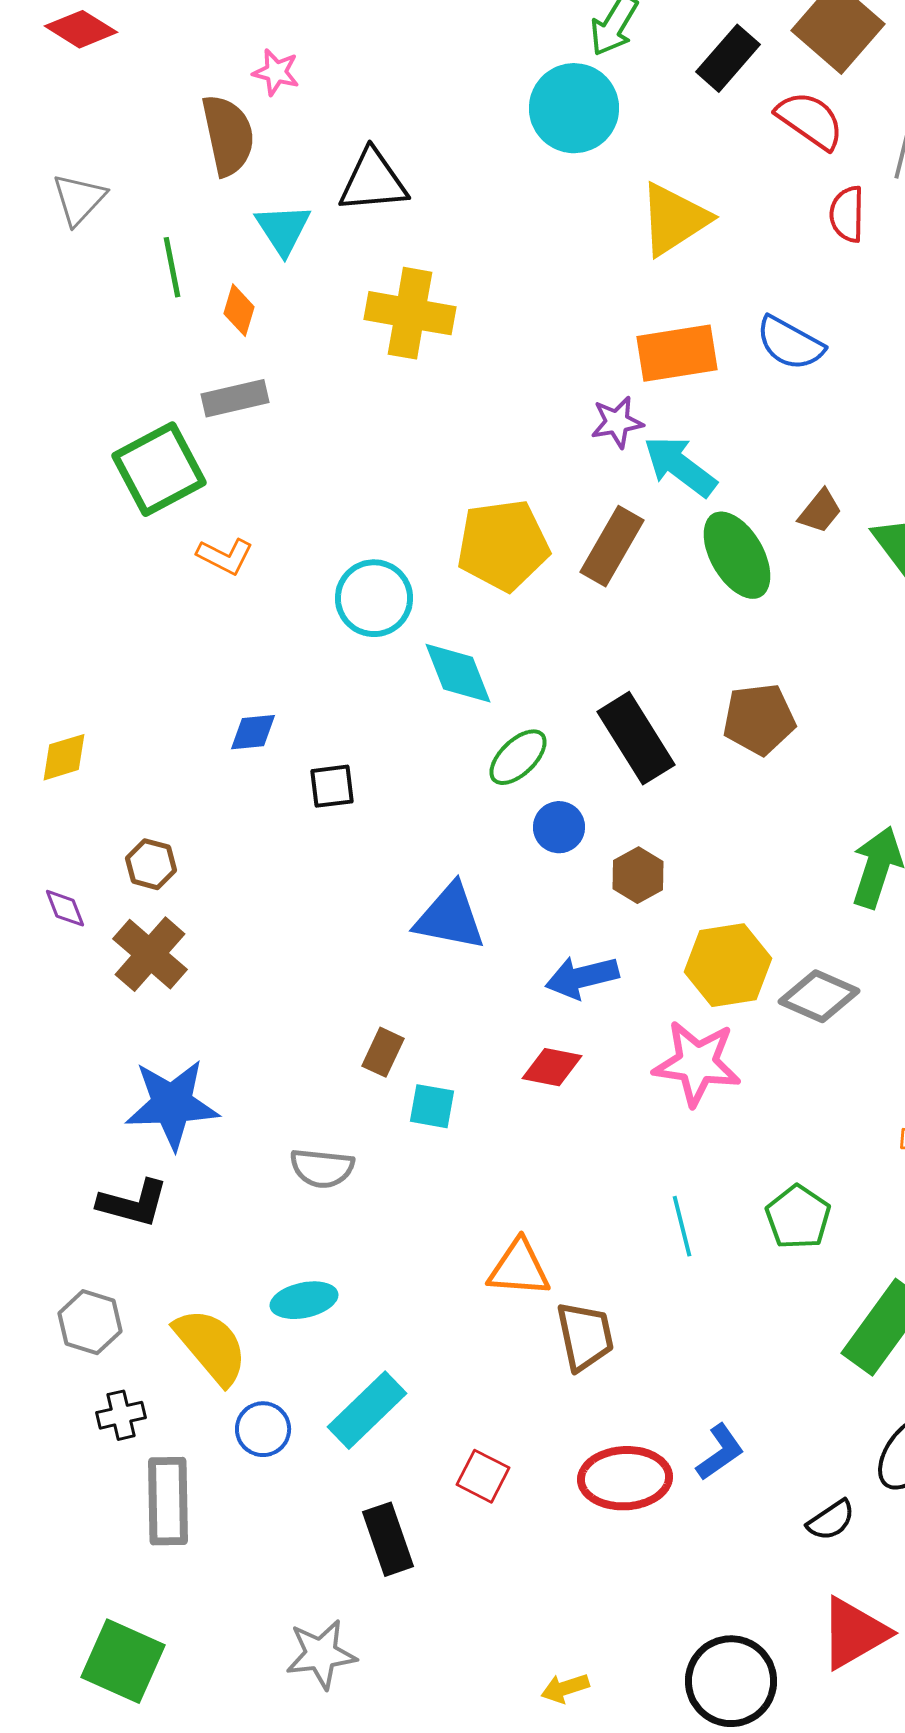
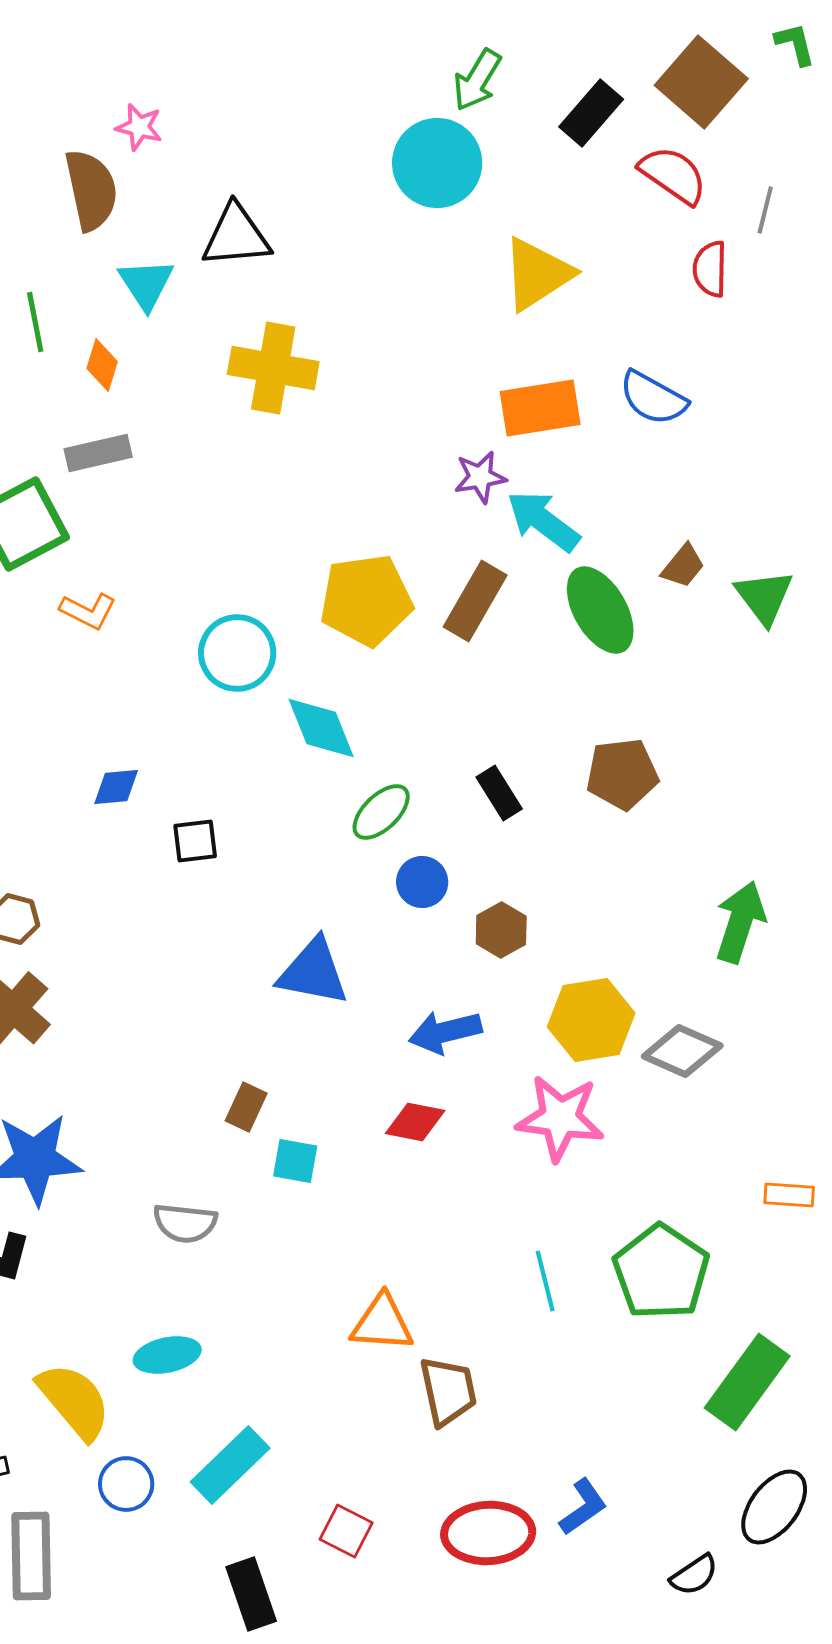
black rectangle: (636, 738) -> (499, 793), size x0.6
green pentagon: (798, 1217) -> (661, 1272), size x1.5

